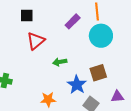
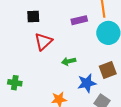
purple rectangle: (73, 21) -> (79, 20), turned 35
blue star: (77, 85) -> (87, 83), turned 30

